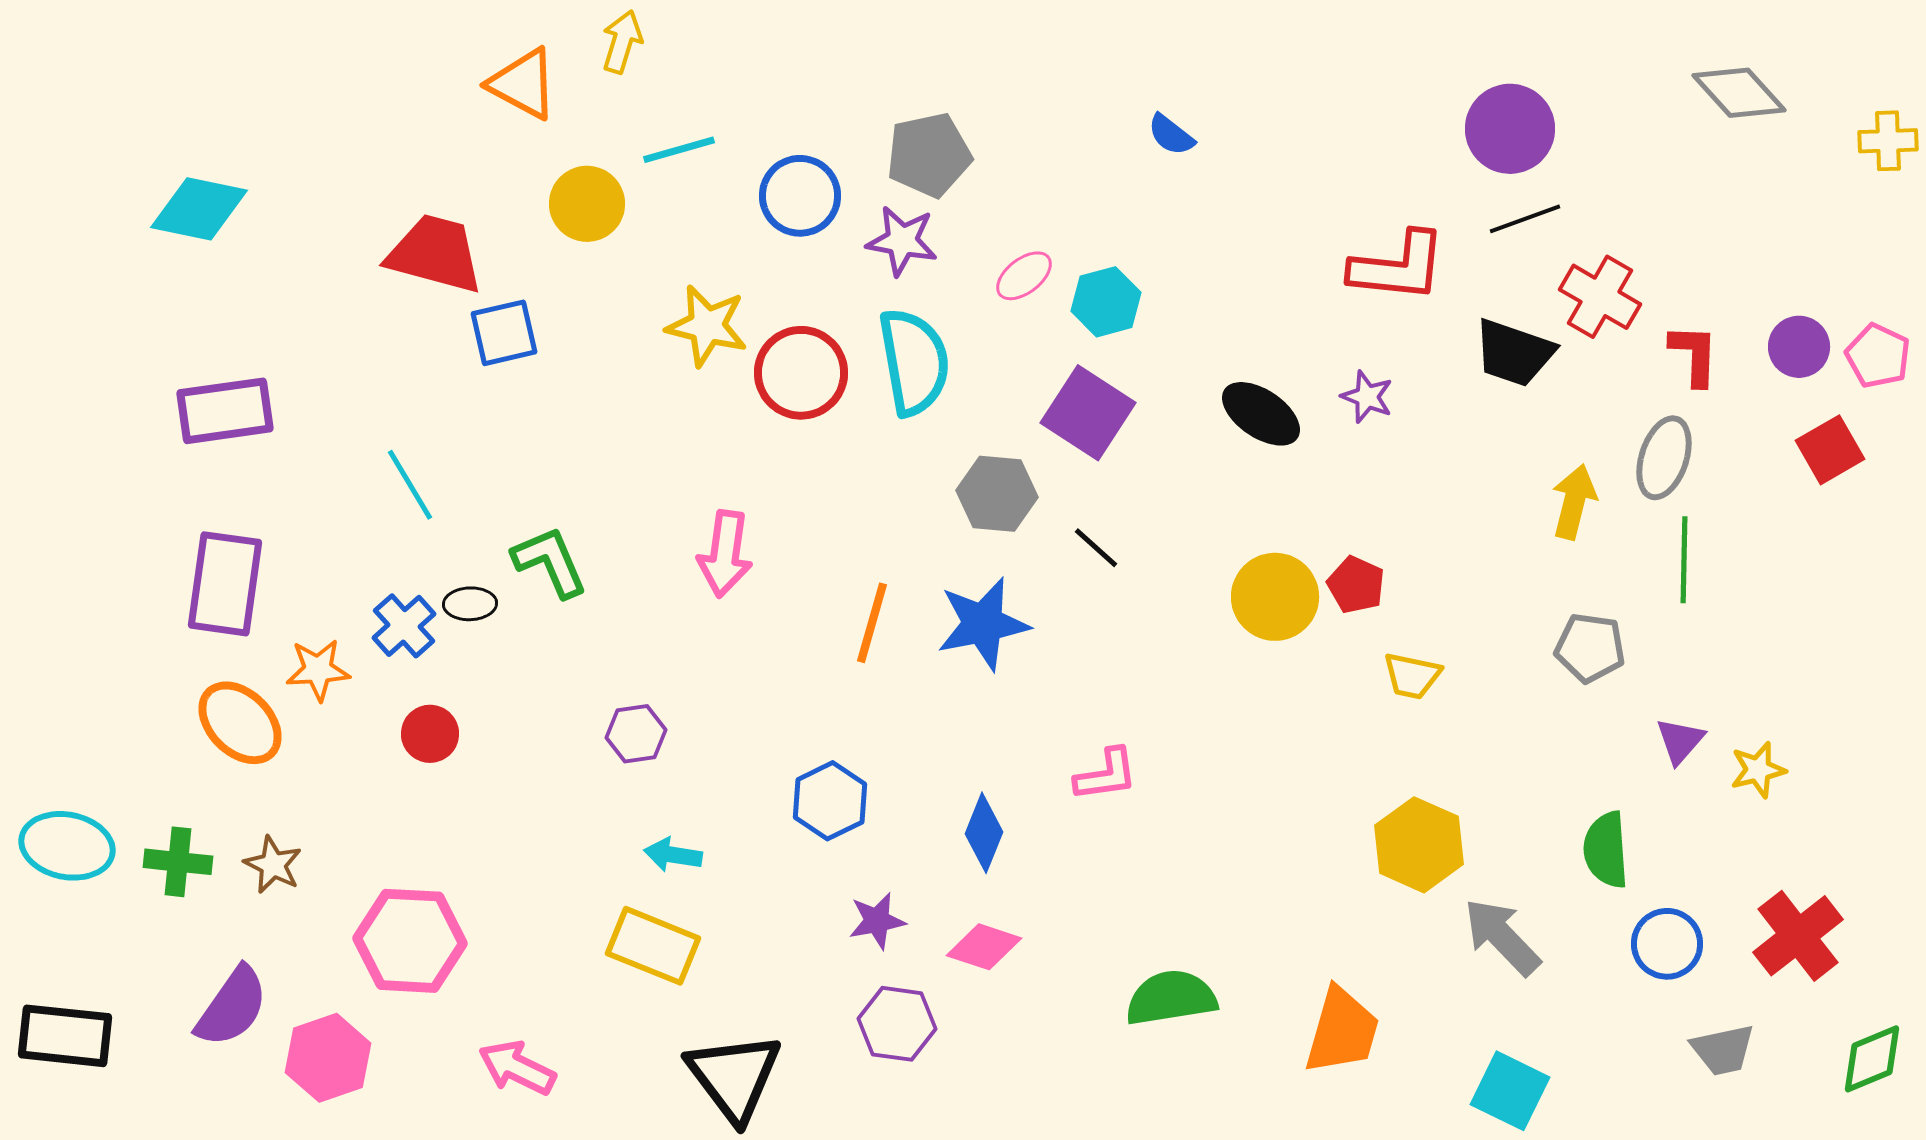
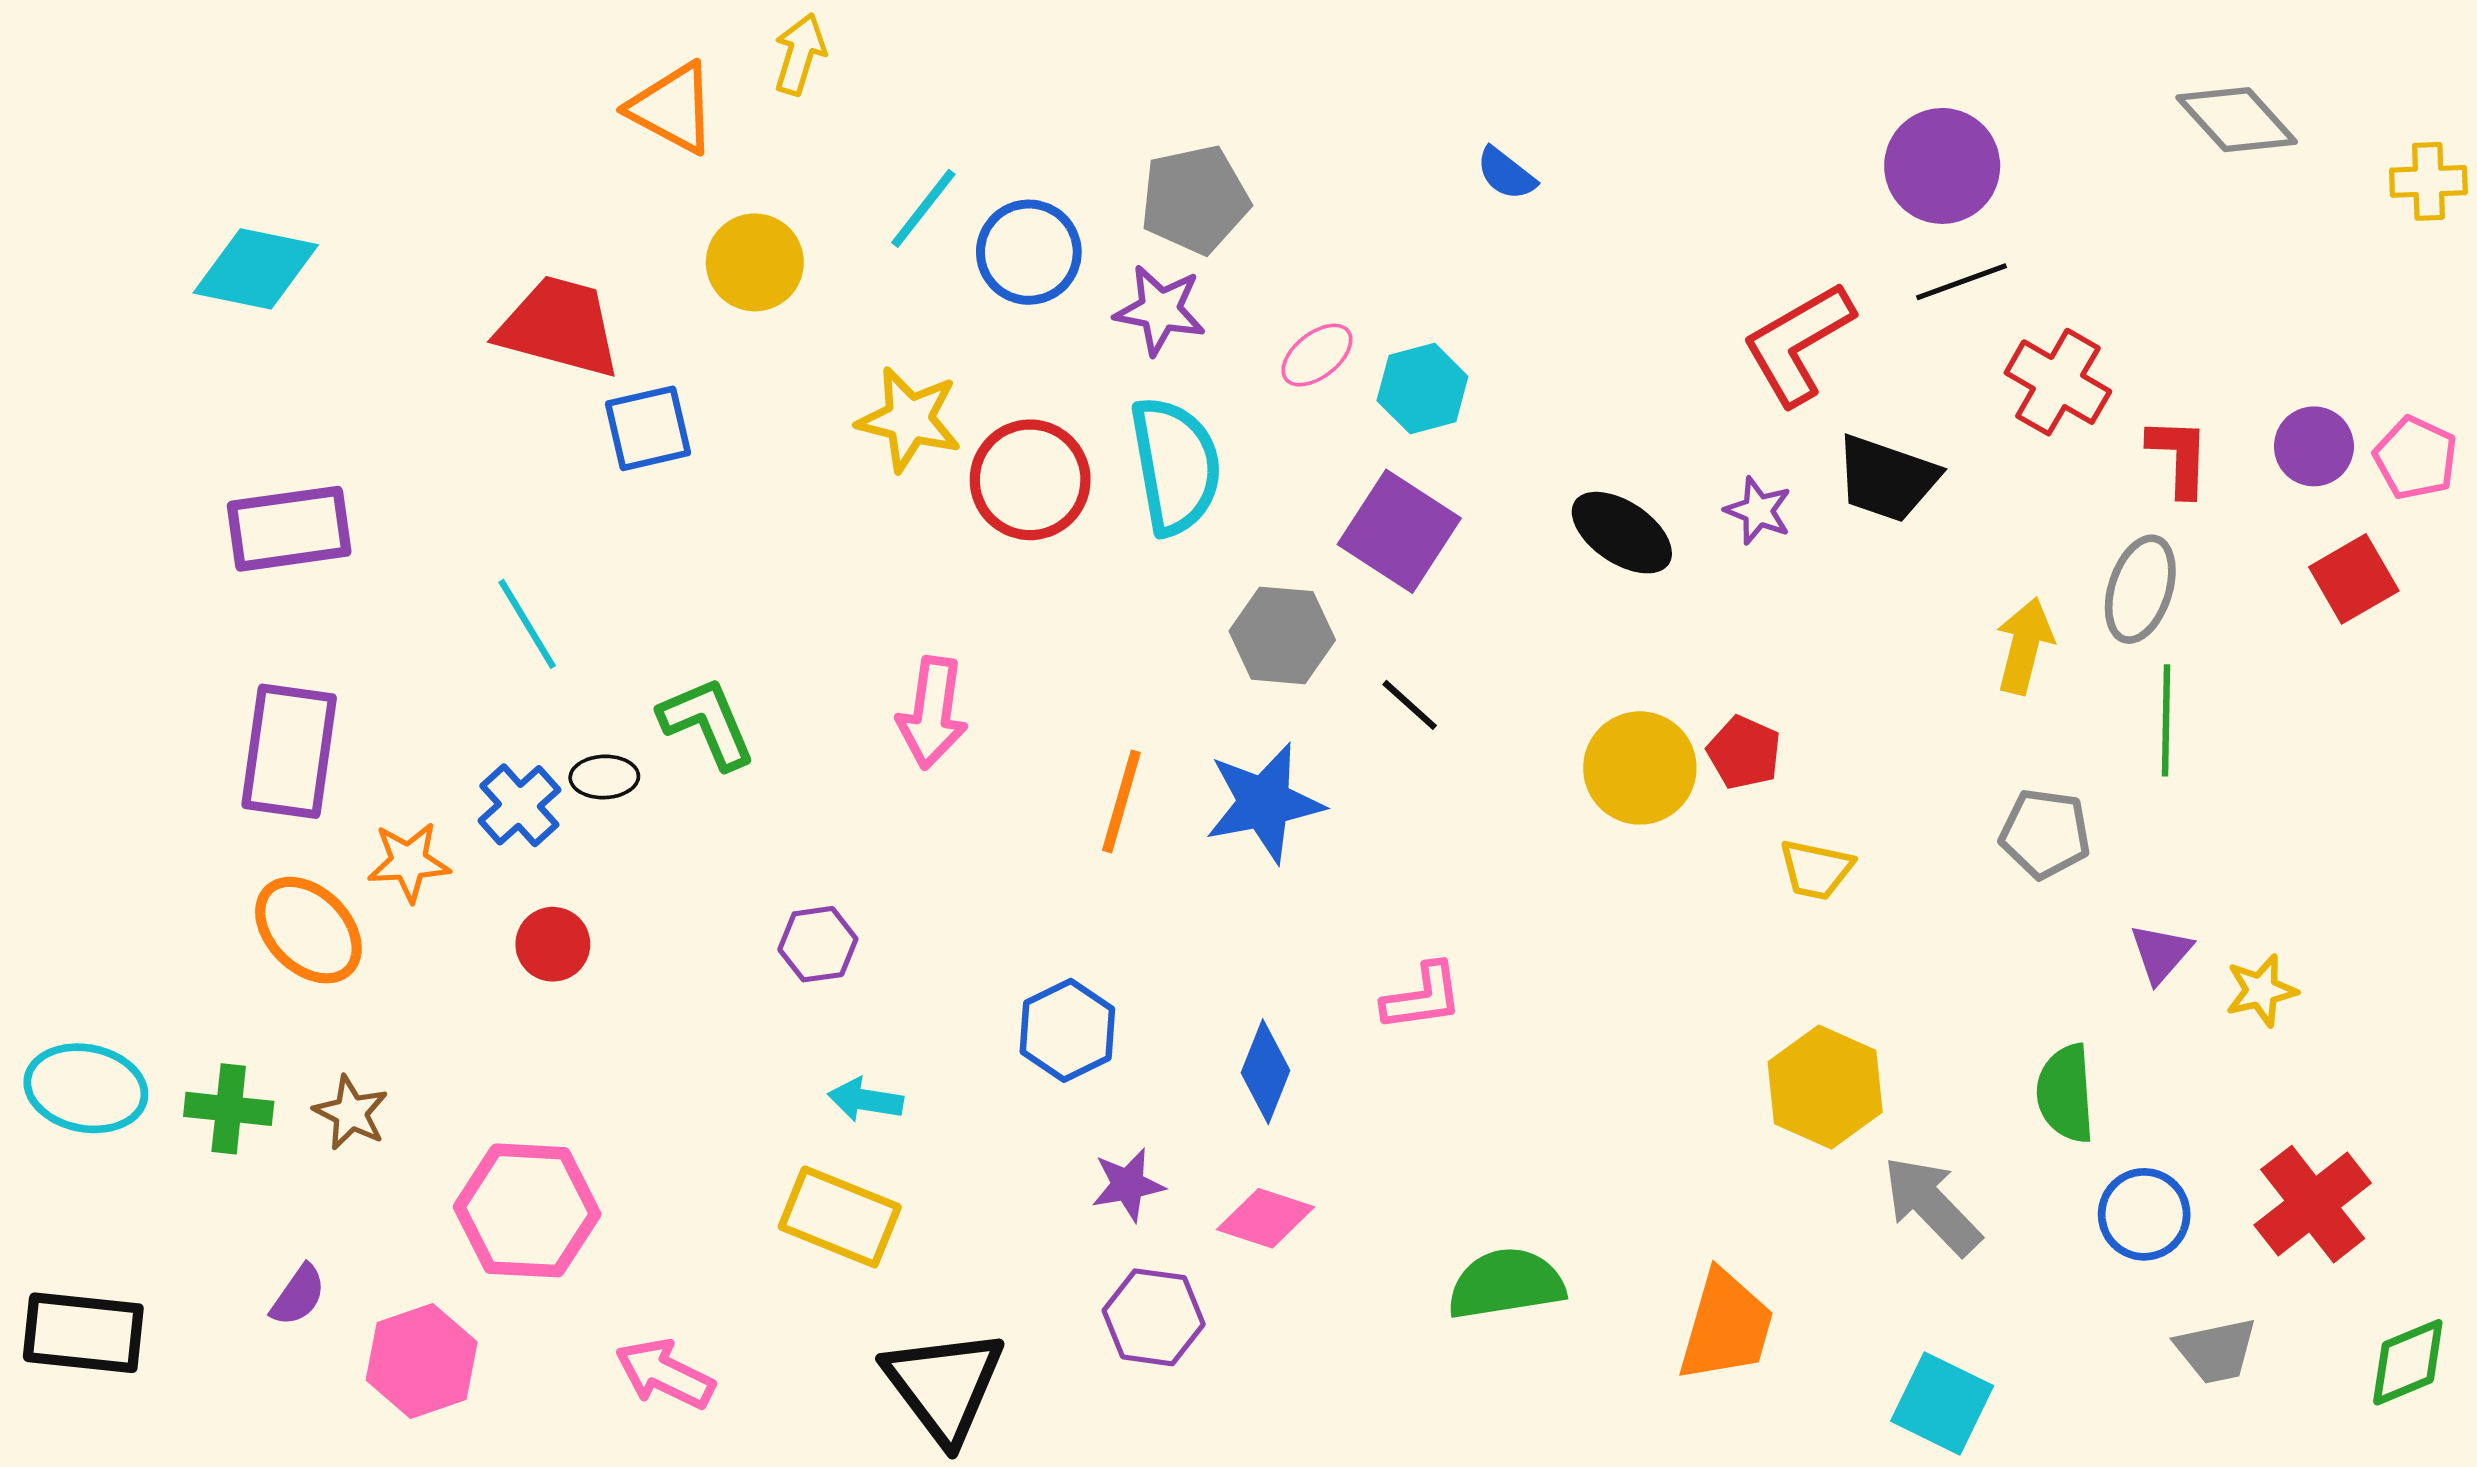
cyan line: (679, 150) -> (923, 208), moved, turned -36
red L-shape: (1398, 267) -> (1798, 343), turned 144
black trapezoid: (1514, 353) -> (1887, 479), moved
purple semicircle: (232, 1007) -> (298, 1295), size x0.6

